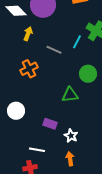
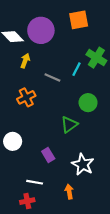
green triangle: (70, 95) -> (69, 125), turned -30
purple rectangle: (50, 124) -> (48, 155), turned 40
white star: (71, 136) -> (83, 164), moved, size x1.5

